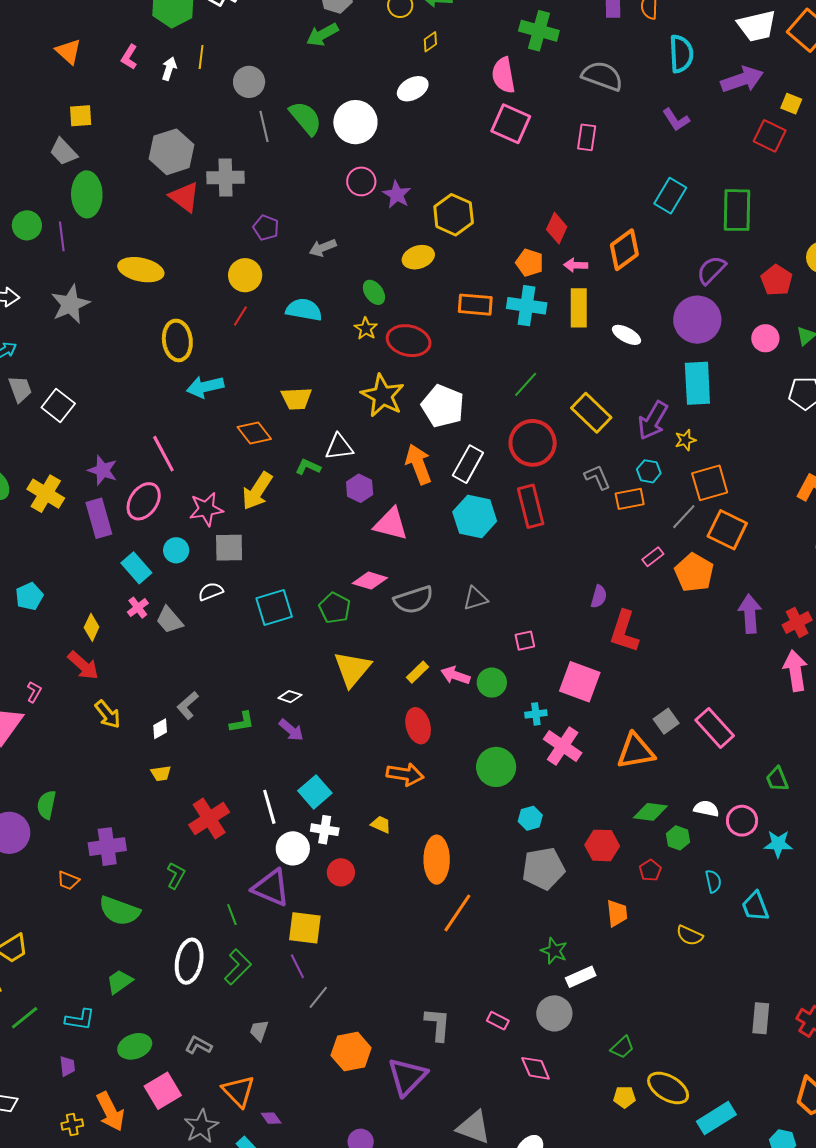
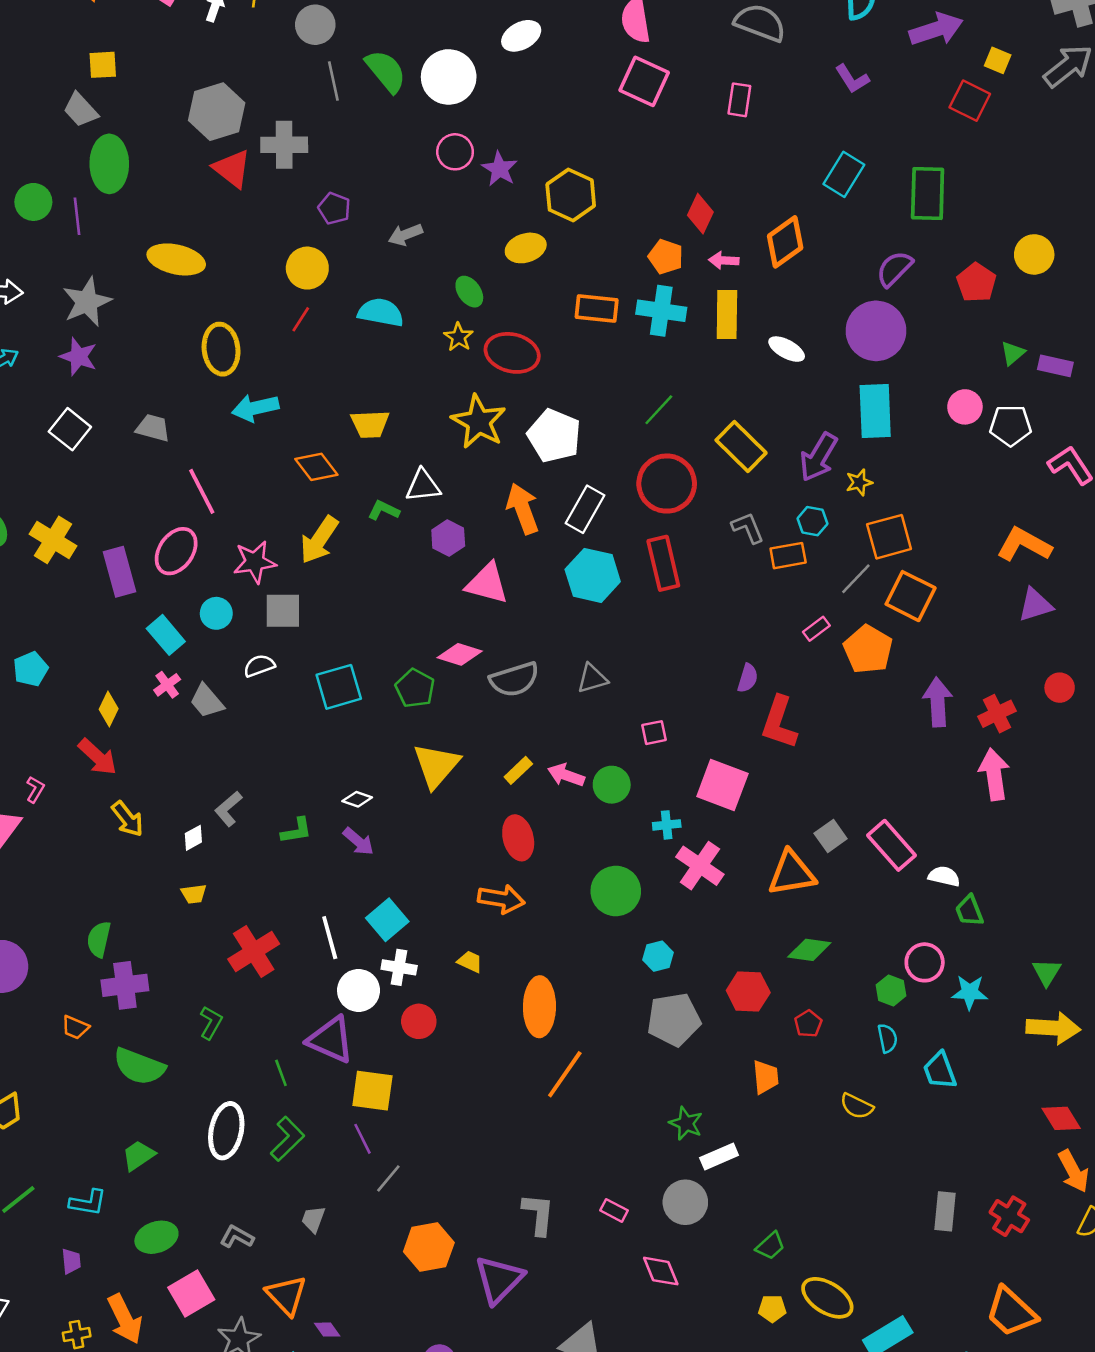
pink circle: (765, 338) -> (965, 407), moved
gray trapezoid: (20, 389) -> (153, 428), moved, turned -56
purple star: (103, 470) -> (78, 357), moved
green semicircle: (46, 805) -> (99, 939), moved
white semicircle: (706, 809) -> (944, 876), moved
green hexagon: (678, 838) -> (891, 990), moved

